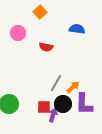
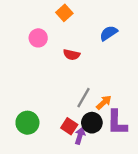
blue semicircle: (77, 29) -> (109, 33), turned -42
red square: (44, 107) -> (69, 126), turned 32

